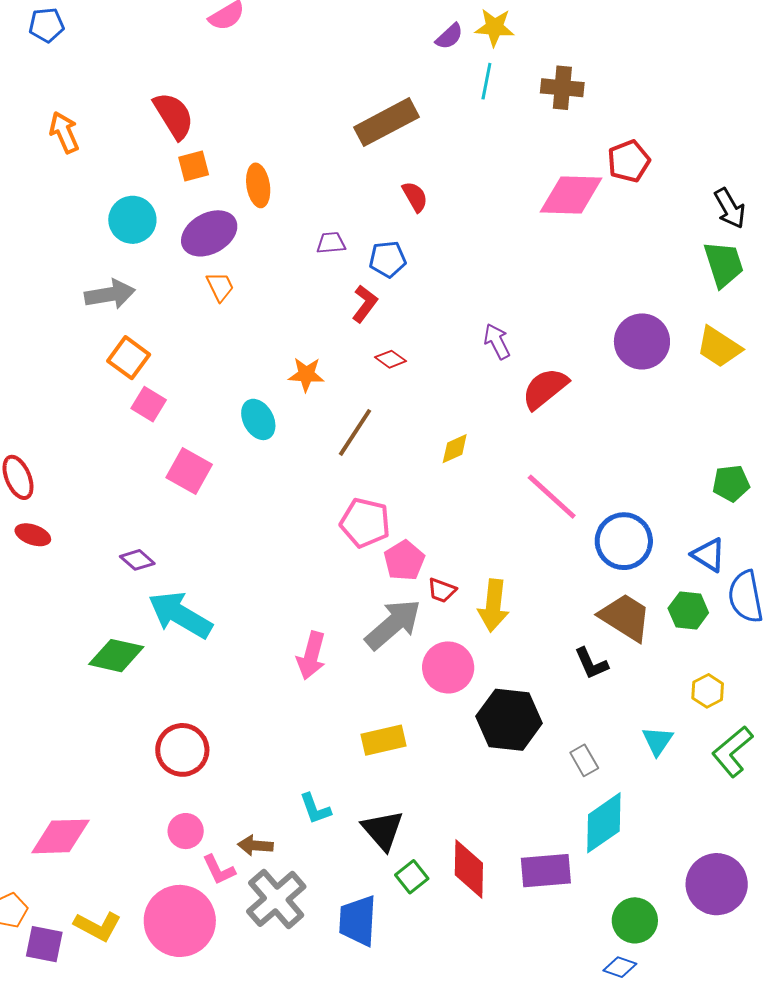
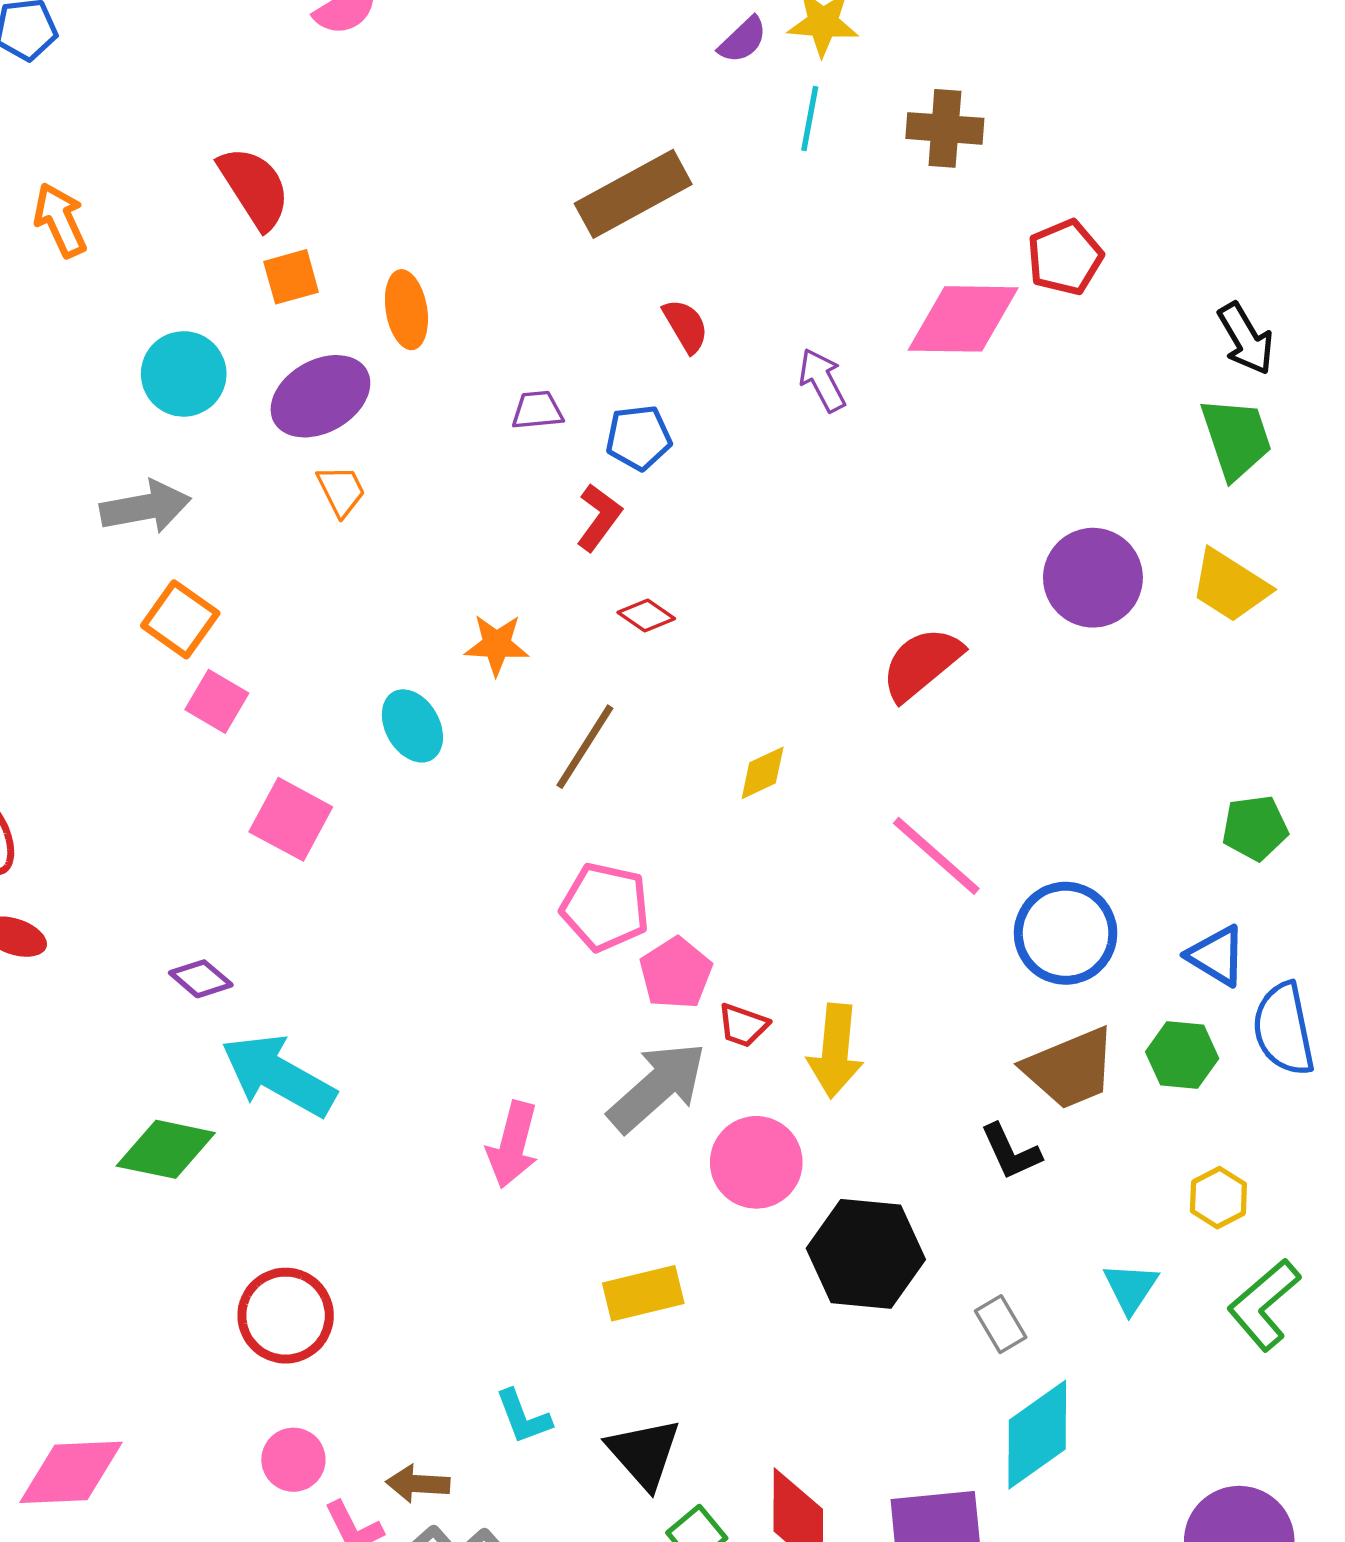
purple arrow: (497, 341) -> (822, 380), moved
brown trapezoid: (625, 617) -> (1070, 1068), turned 126

